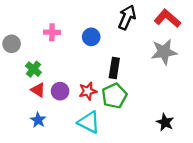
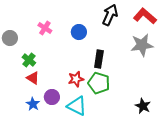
pink cross: (52, 32) -> (45, 28), turned 32
purple circle: (60, 91) -> (52, 97), moved
green pentagon: (114, 96) -> (99, 83), turned -30

